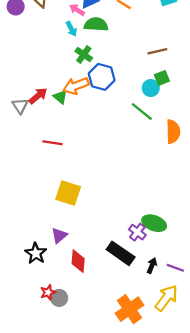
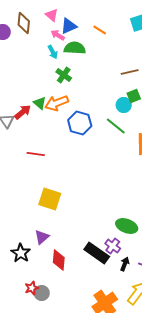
blue hexagon: (102, 77) -> (80, 123), moved
green triangle: (60, 97) -> (40, 103), moved
purple cross: (137, 232) -> (113, 246), moved

